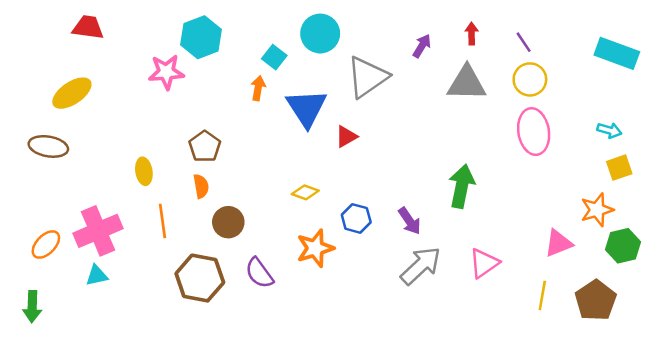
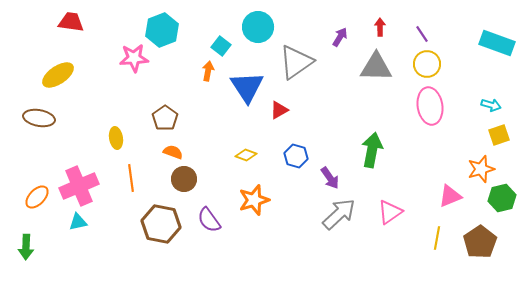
orange semicircle: (201, 186) -> (173, 152), moved, turned -60
blue hexagon: (356, 218) -> (296, 156), moved

